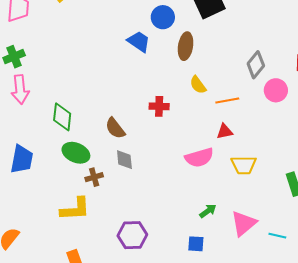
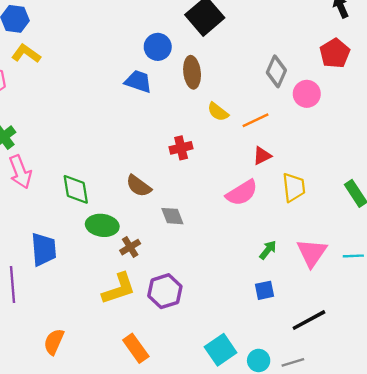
gray diamond: (124, 160) -> (172, 216), moved
yellow trapezoid: (244, 165) -> (294, 187), turned -80
purple hexagon: (132, 235) -> (165, 291), moved

